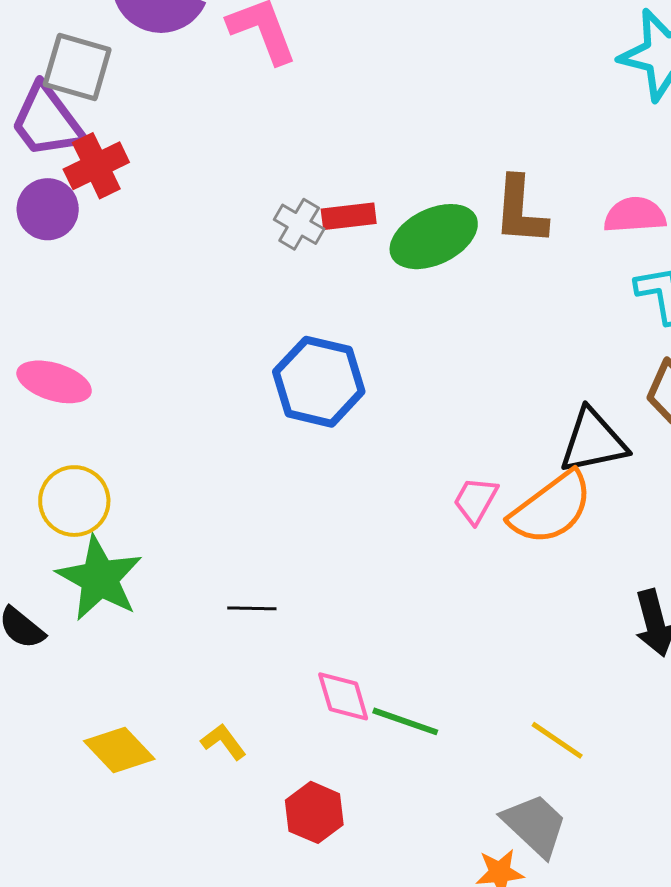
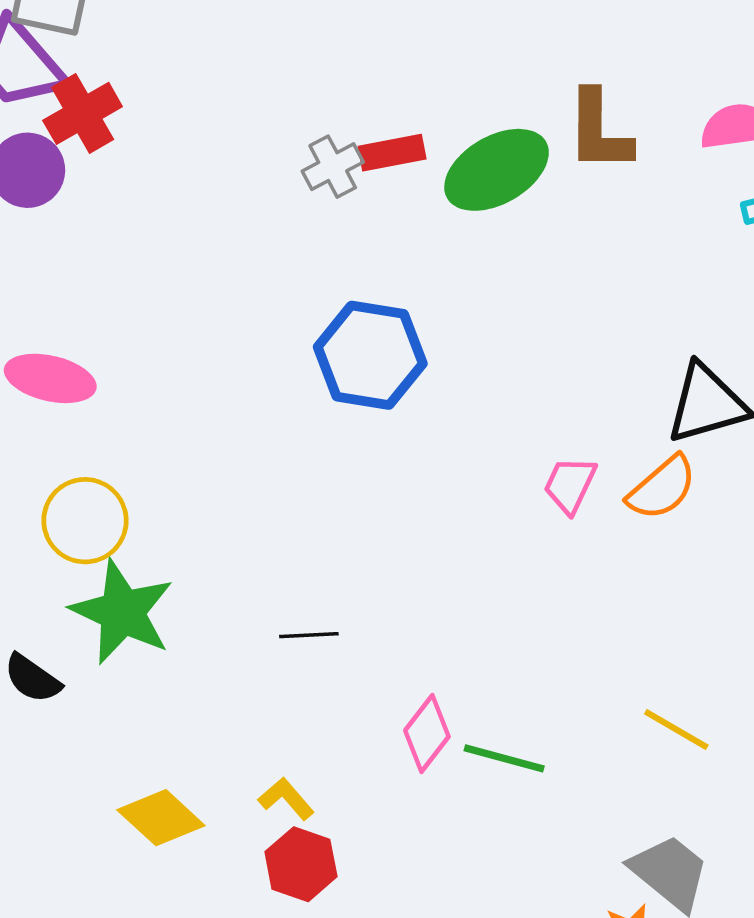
gray cross: (299, 224) -> (333, 167), turned 36
orange semicircle: (551, 508) -> (662, 488), size x0.7
pink diamond: (343, 696) -> (427, 733), turned 58
yellow line: (557, 740) -> (676, 729), moved
red hexagon: (314, 812) -> (301, 864), moved

